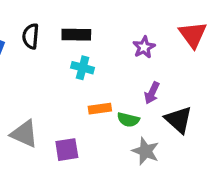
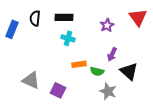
purple square: (67, 150) -> (58, 90), turned 35

